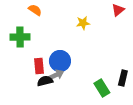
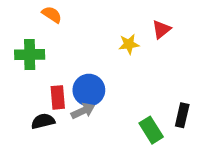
red triangle: (118, 10) -> (161, 29), moved
yellow star: (83, 23) -> (129, 44), moved
black semicircle: (45, 81) -> (43, 121), moved

